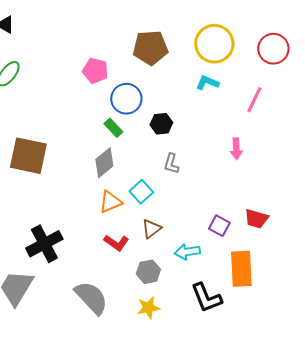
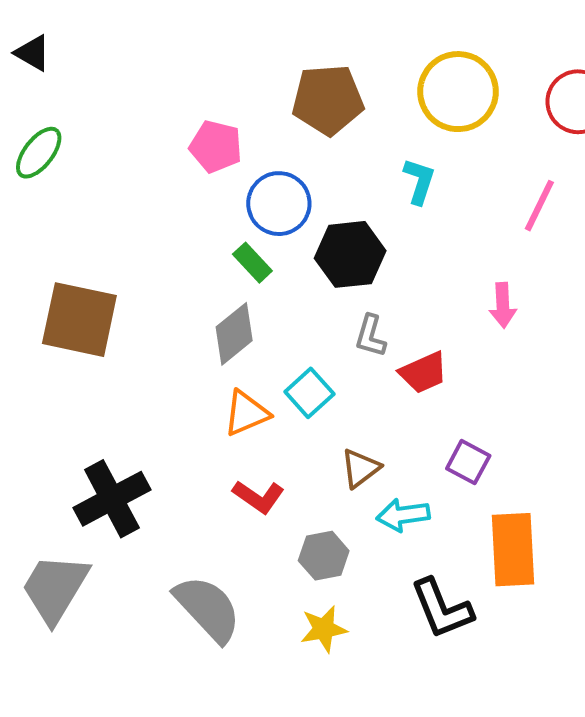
cyan L-shape: (207, 83) -> (419, 181), moved, turned 85
black hexagon: (161, 124) -> (350, 254), size x1.5
red trapezoid: (256, 219) -> (423, 373), moved, turned -40
brown triangle: (151, 229) -> (360, 468), moved

